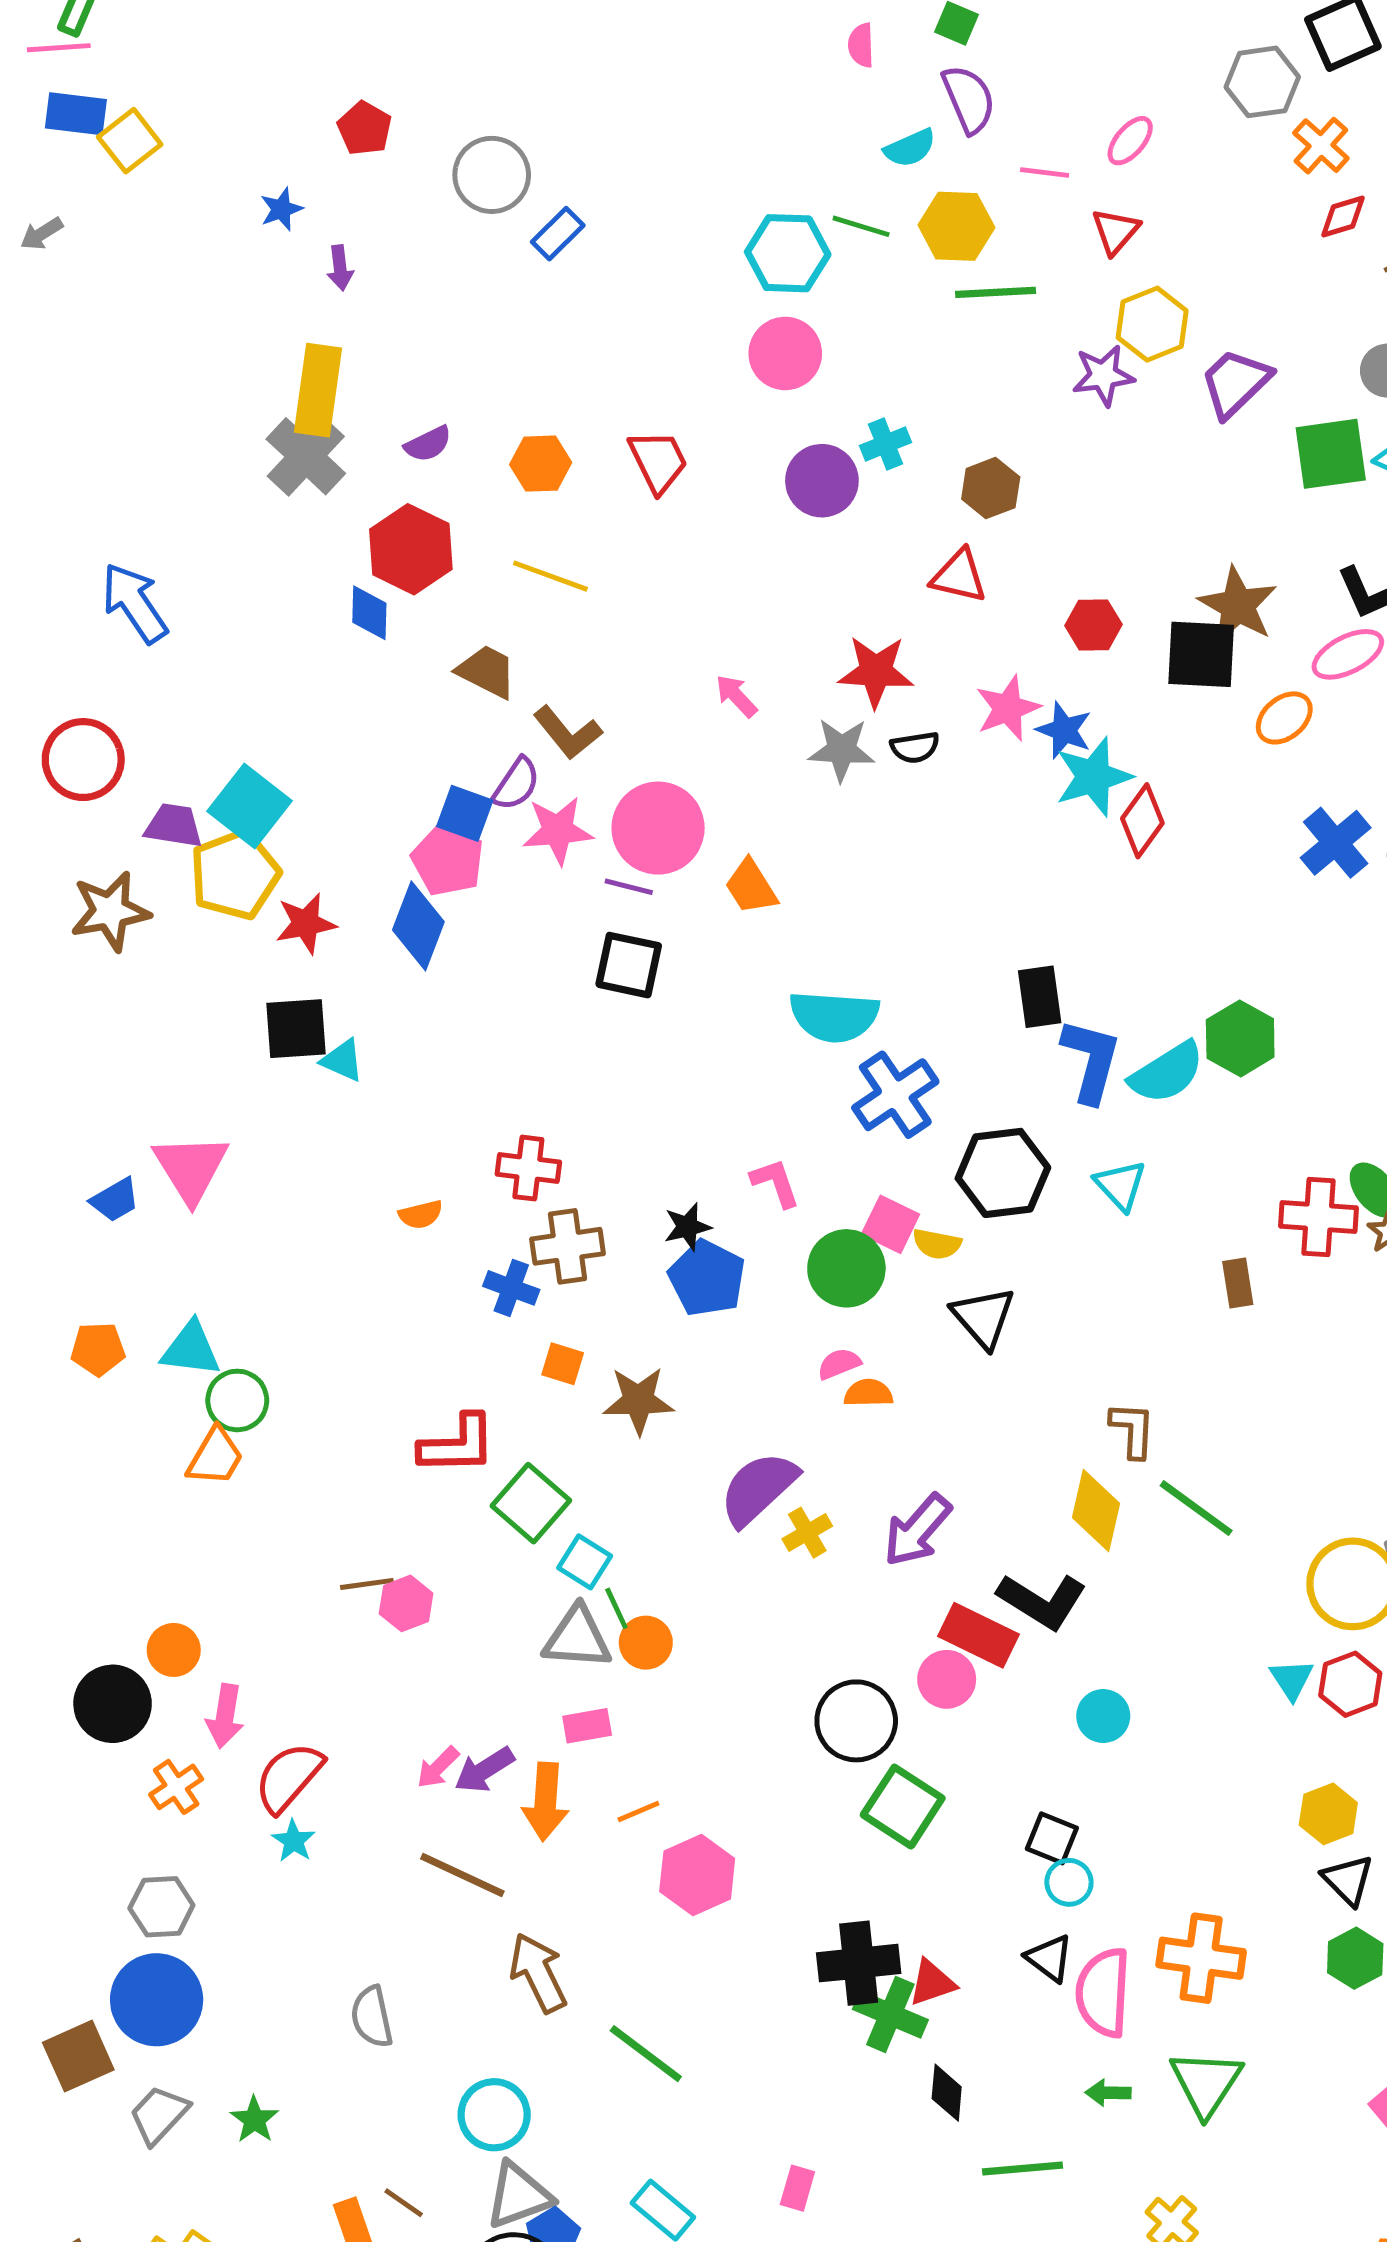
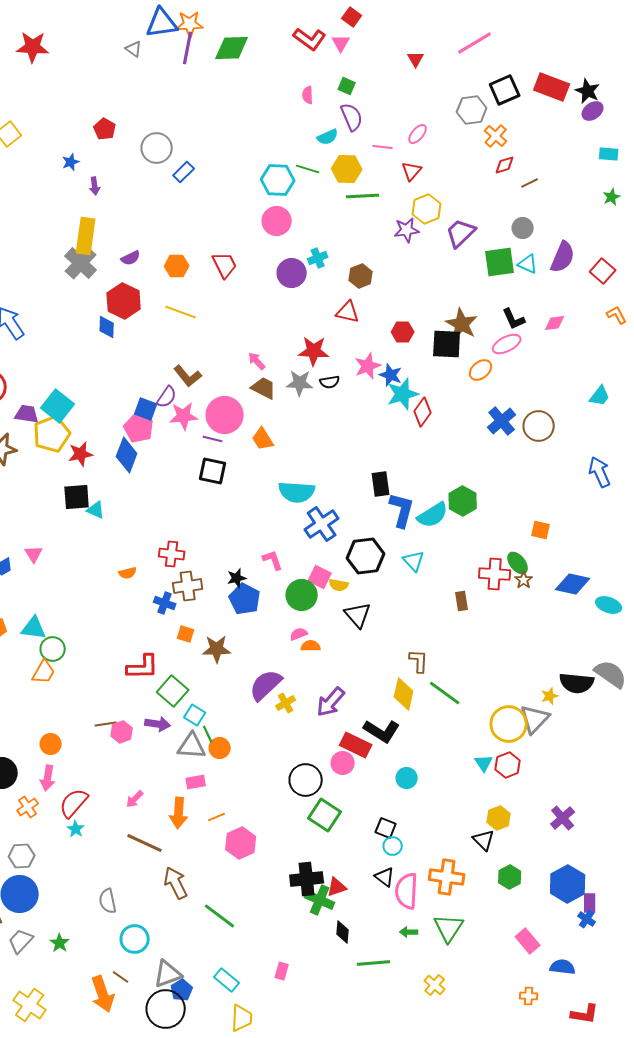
brown trapezoid: (487, 671) -> (264, 388), moved
pink triangle: (191, 1168) -> (34, 554), size x0.6
orange circle: (174, 1650) -> (51, 744), moved
purple arrow: (484, 1770) -> (158, 724), moved, turned -140
black triangle: (1348, 1880) -> (484, 840), moved
cyan circle: (494, 2115) -> (135, 939), moved

